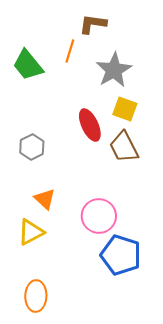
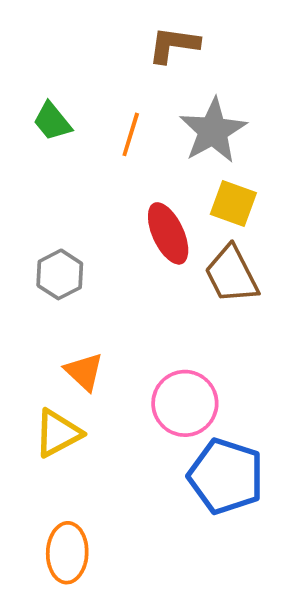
orange line: (70, 51) -> (131, 134), moved
green trapezoid: (28, 65) -> (52, 121), size x0.7

